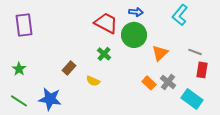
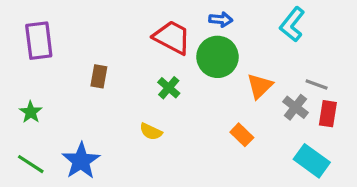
brown rectangle: (69, 68) -> (99, 76), moved, turned -32
gray cross: (168, 82) -> (295, 107), moved
blue star: (50, 99) -> (81, 161), turned 30

